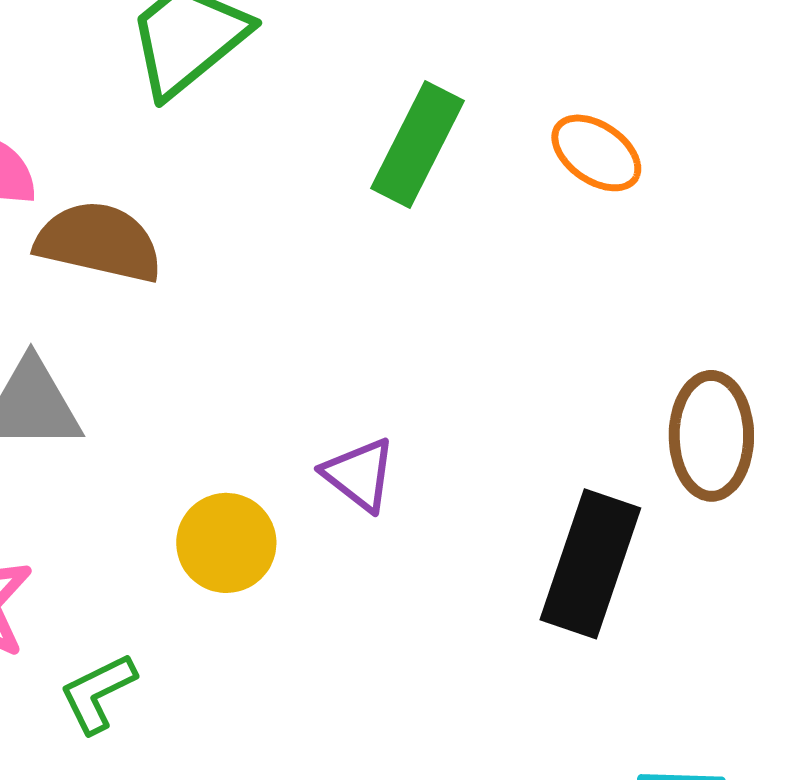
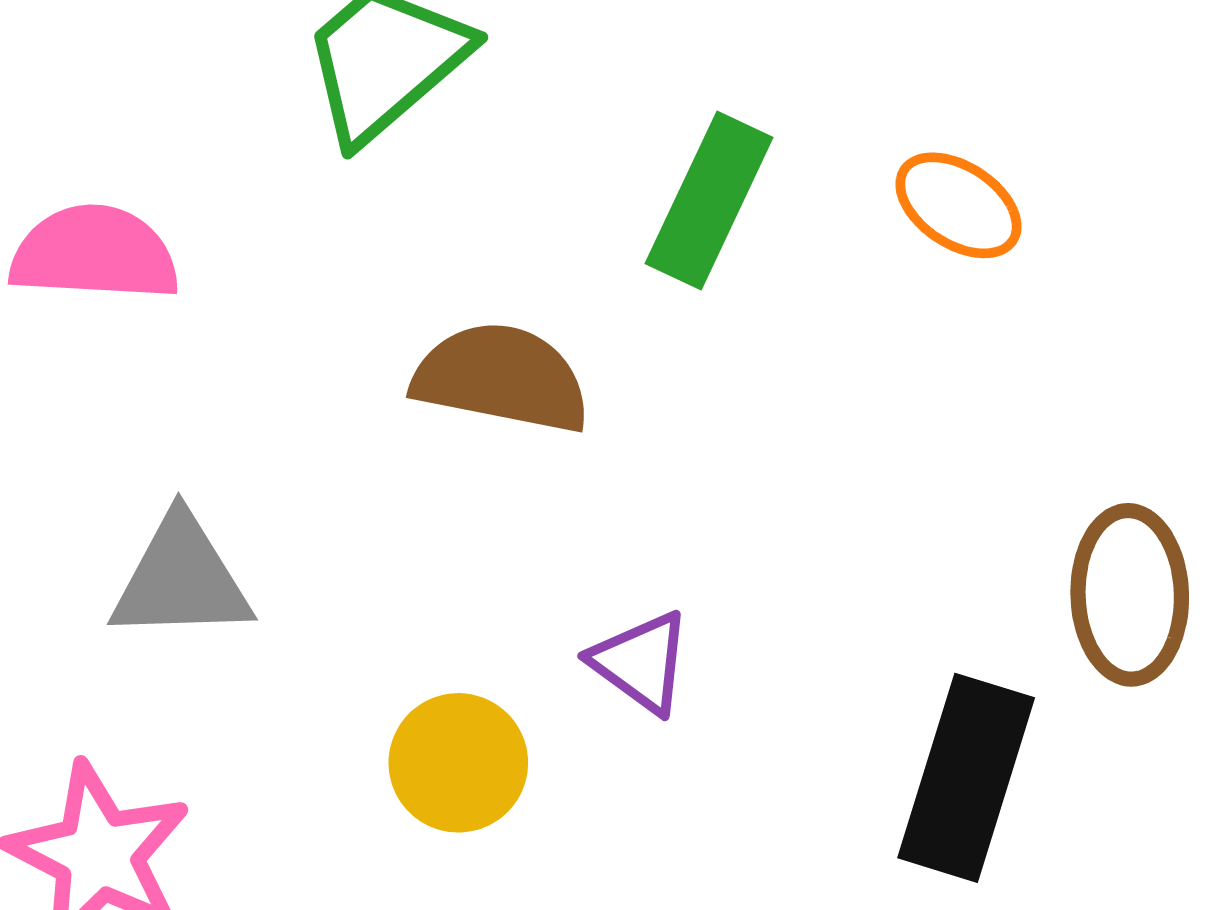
brown semicircle: (99, 242) -> (501, 378), moved

